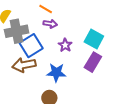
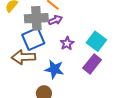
purple arrow: (50, 24) -> (55, 20), turned -40
gray cross: (17, 31) -> (36, 18), moved

